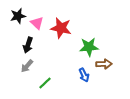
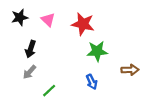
pink triangle: (37, 23) -> (48, 20), moved
red star: (61, 28) -> (83, 24), moved
brown arrow: (104, 64) -> (130, 70), moved

